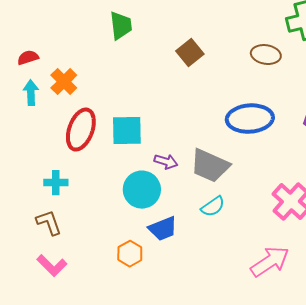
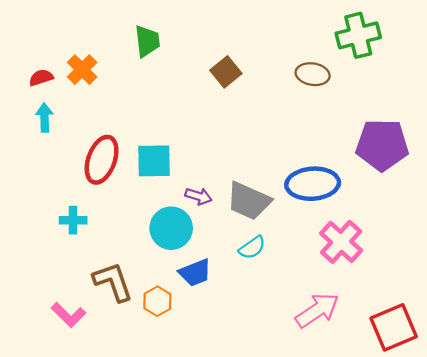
orange cross: (64, 82) -> (82, 70), moved
blue ellipse: (250, 119) -> (313, 184), moved
brown L-shape: (49, 223) -> (113, 282), moved, size x1.4

